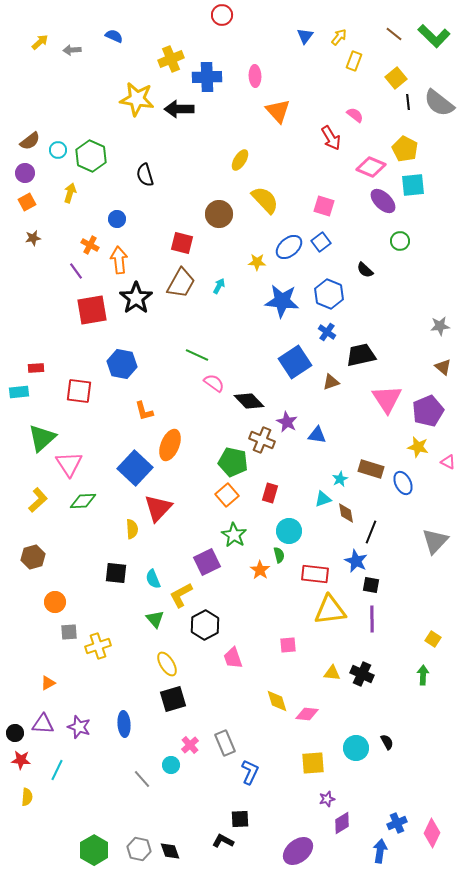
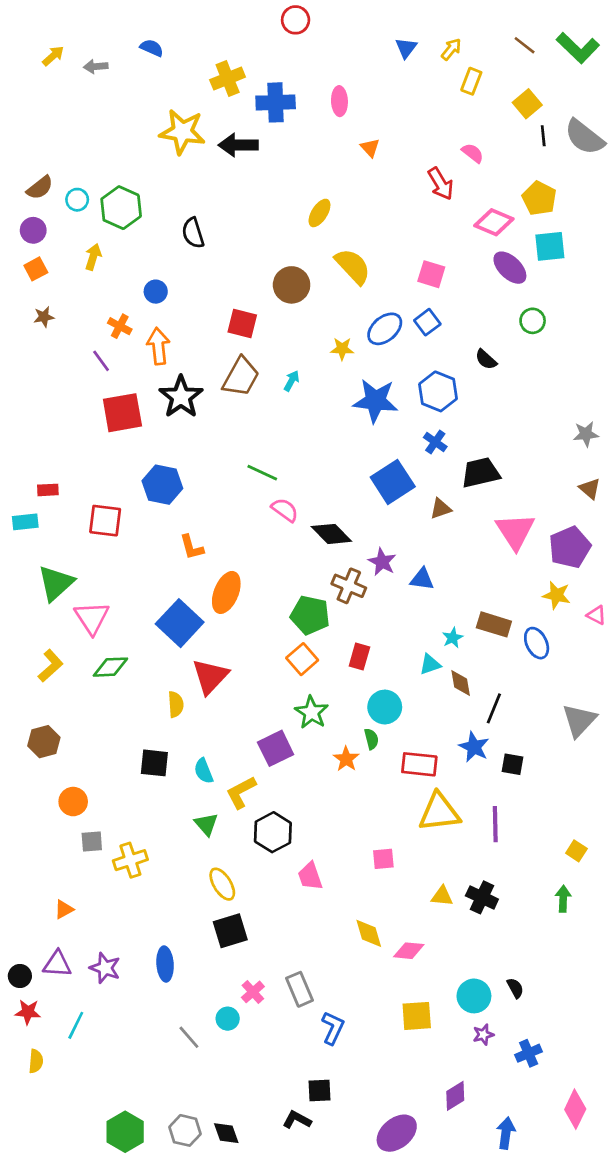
orange triangle: (278, 111) -> (370, 148), size x0.6
black square: (371, 585) -> (513, 764), moved
purple star: (327, 799) -> (483, 1035), moved
blue cross: (397, 823) -> (529, 1053), moved

